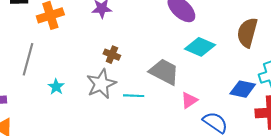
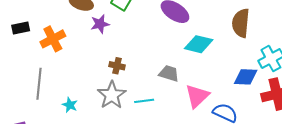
gray trapezoid: (164, 72) -> (169, 73), size x0.7
pink triangle: (189, 100) -> (197, 96), size x1.5

